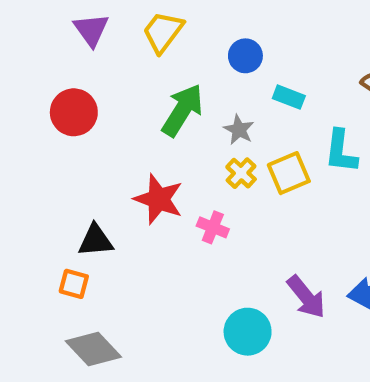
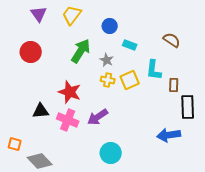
yellow cross: (241, 173) -> (108, 80), turned -32
pink cross: (213, 227) -> (68, 120), moved, size x1.5
orange square: (74, 284) -> (15, 144), moved
purple arrow: (306, 297) -> (98, 117), moved, turned 95

